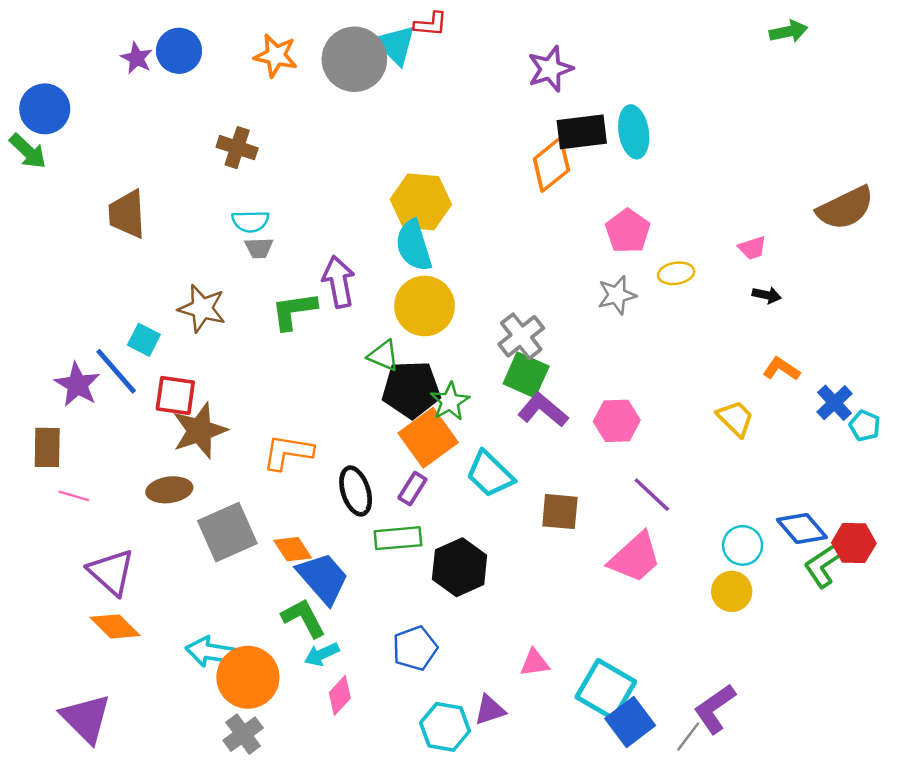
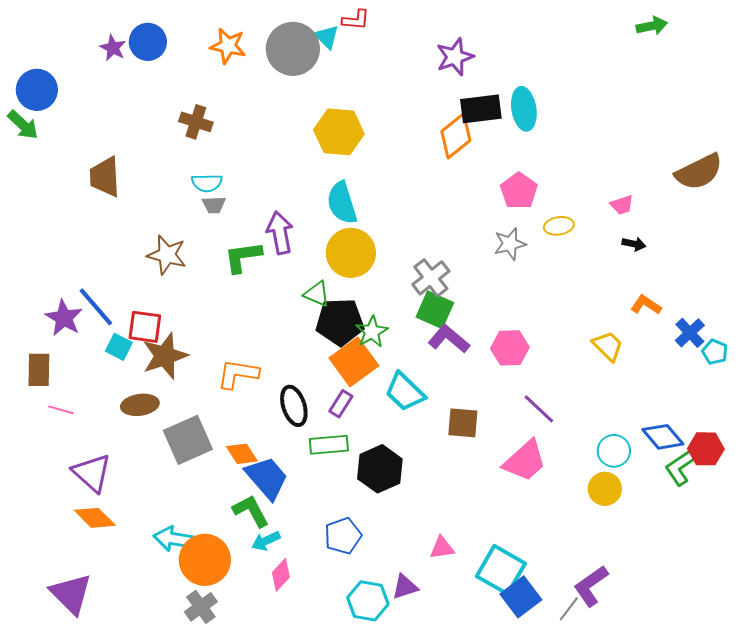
cyan triangle: (395, 45) -> (327, 37), size x0.7
yellow hexagon: (421, 202) -> (339, 132), moved
cyan square: (144, 340) -> (119, 347), moved

